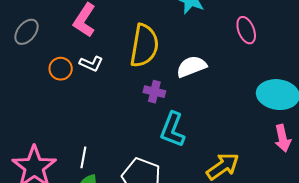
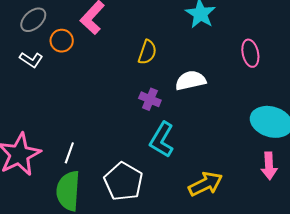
yellow semicircle: (144, 46) -> (147, 52), size x0.6
white L-shape: (91, 64) -> (31, 60), moved
orange circle: (61, 69) -> (62, 41), moved

